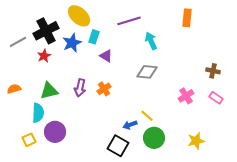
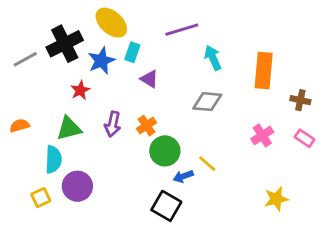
orange rectangle: (187, 18) -> (264, 71), moved, size x1.4
red star: (44, 56) -> (80, 90), moved
green circle: (154, 138) -> (165, 151), moved

